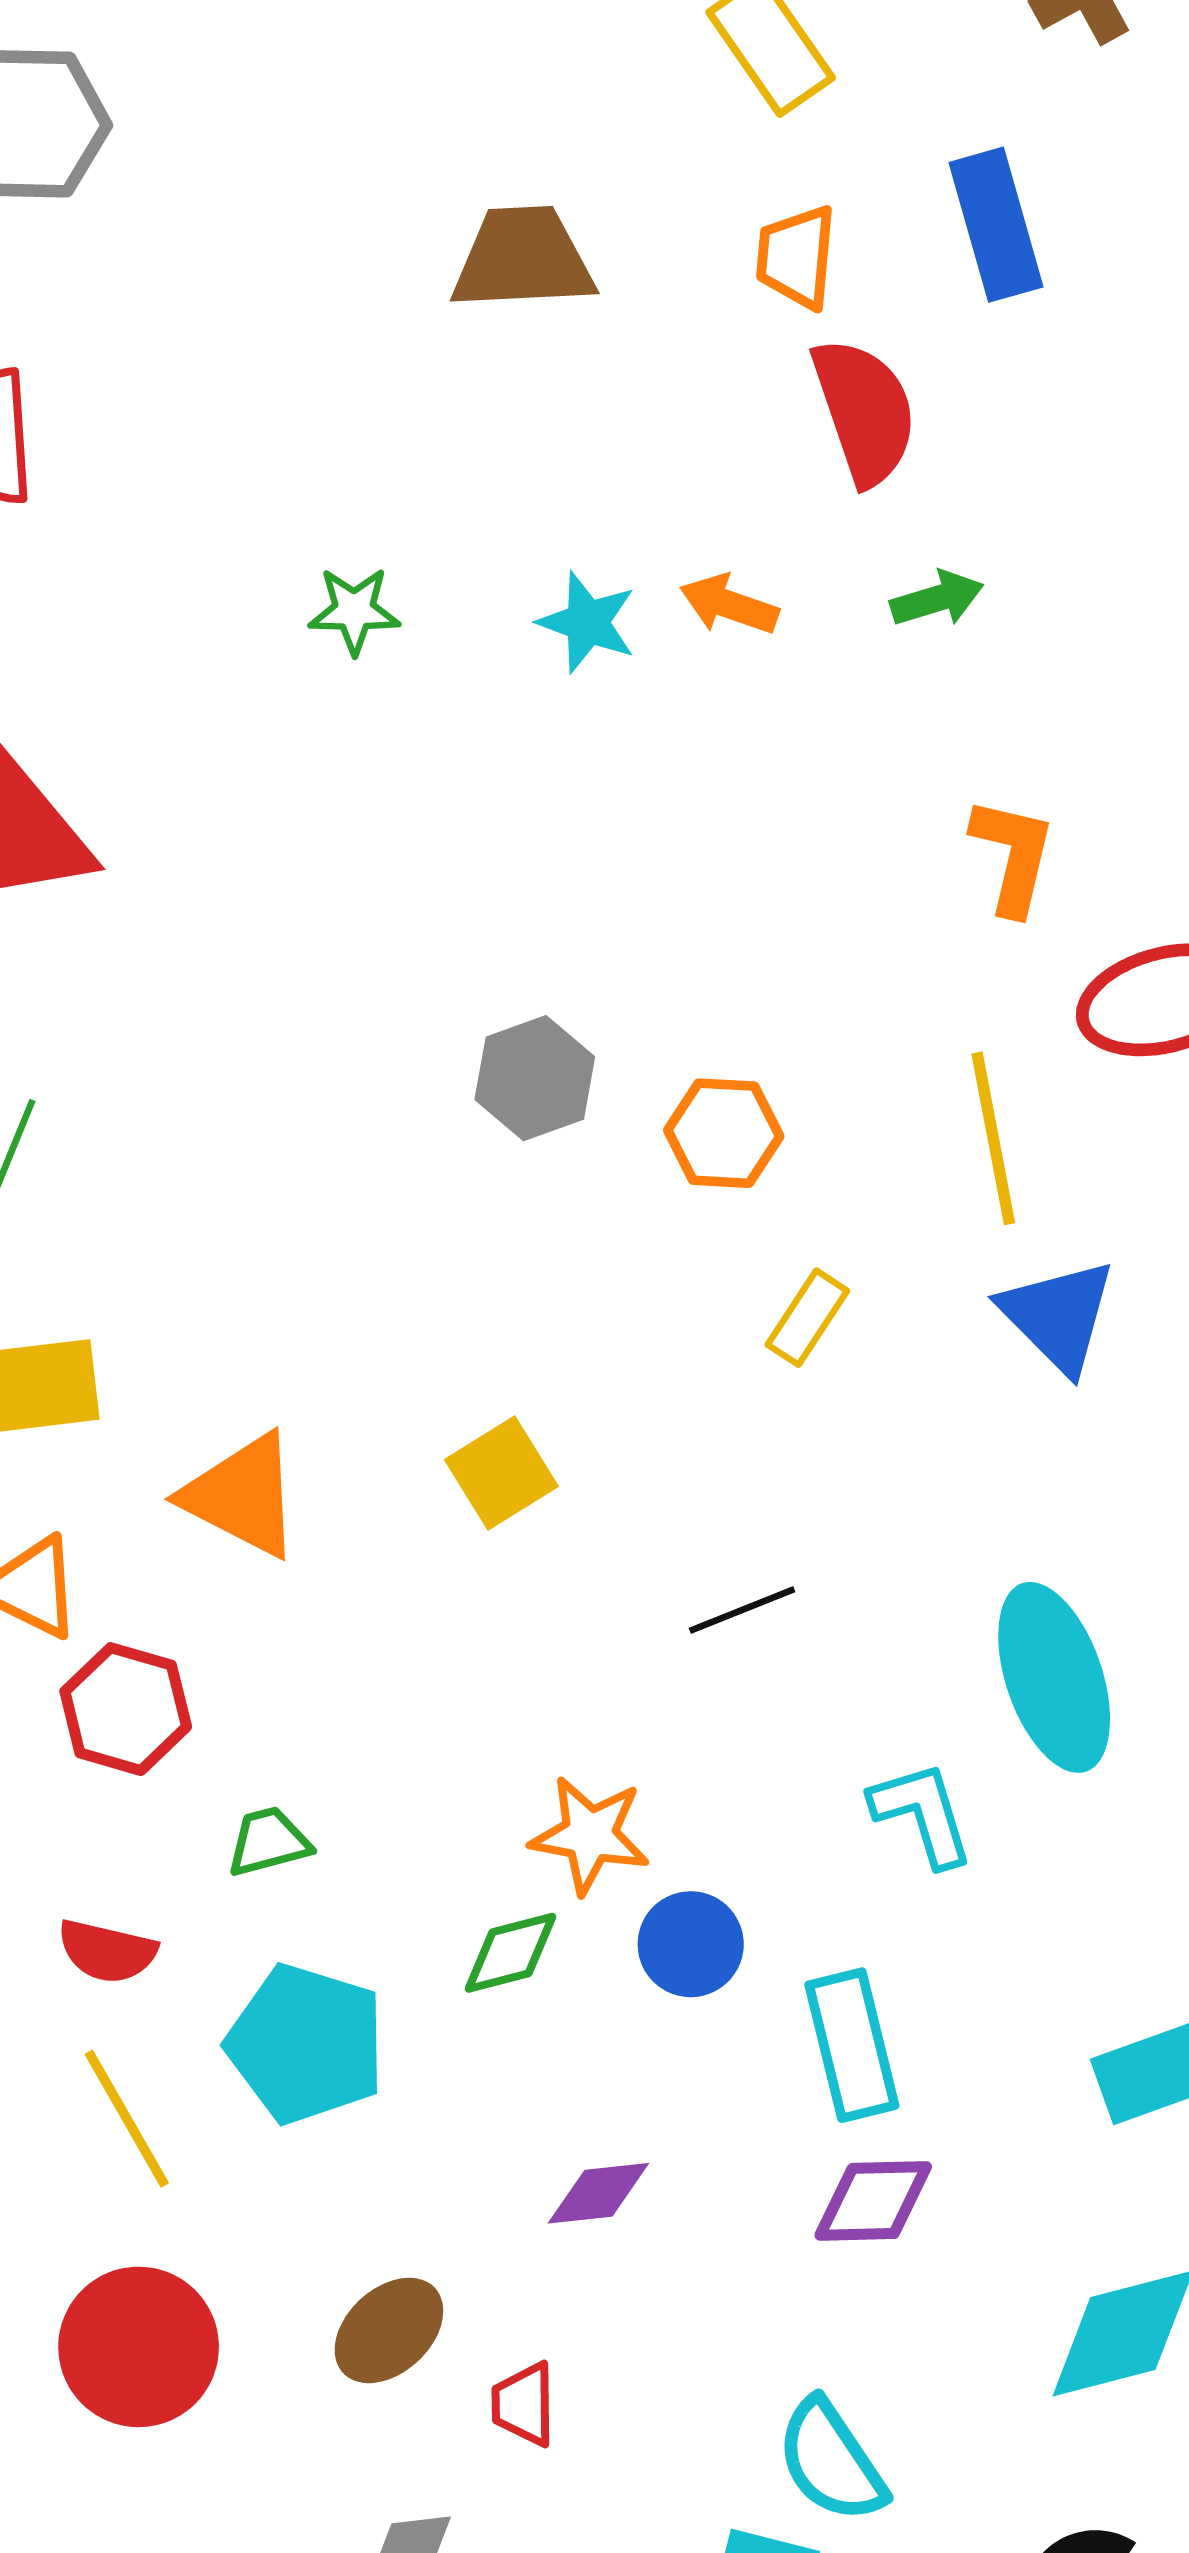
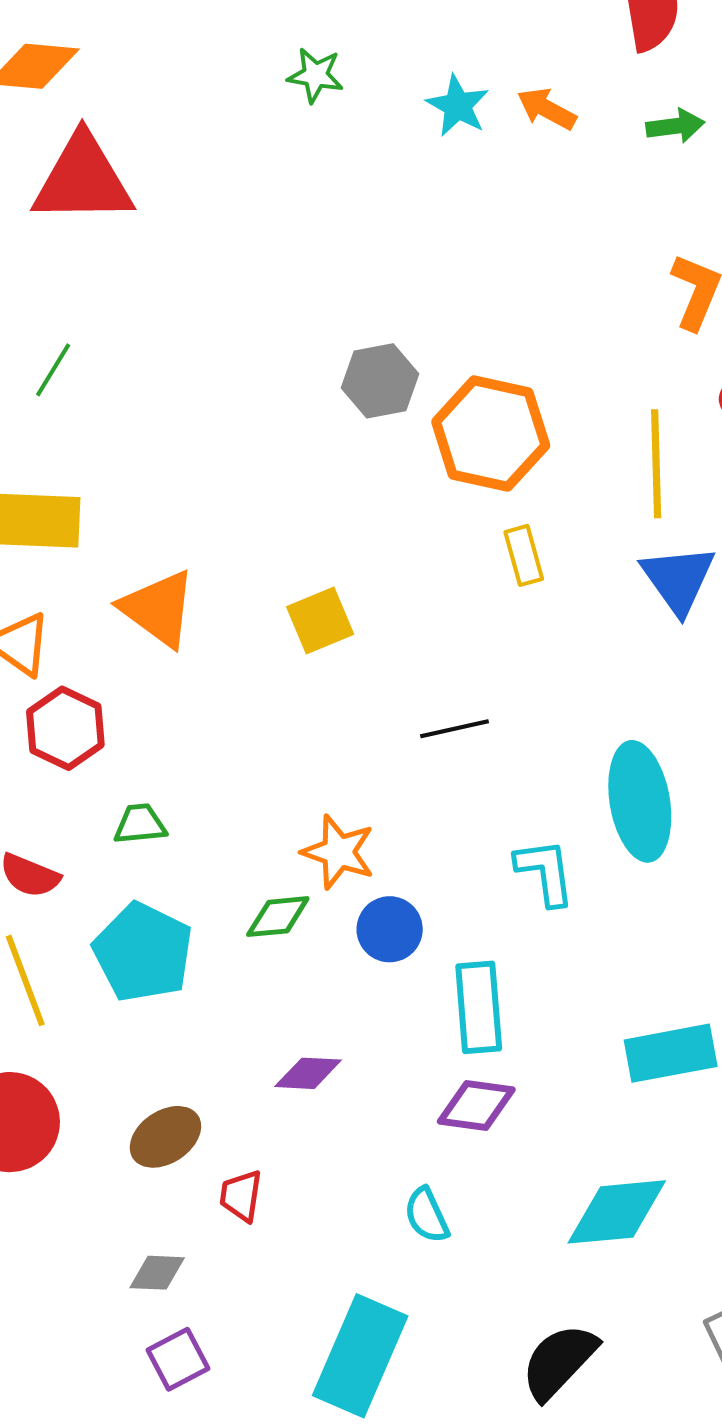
orange hexagon: (724, 1133) -> (491, 434), size x1.6
yellow rectangle: (807, 1318) -> (524, 555), turned -58
cyan semicircle: (831, 2461) -> (427, 1215), moved, size x0.7

